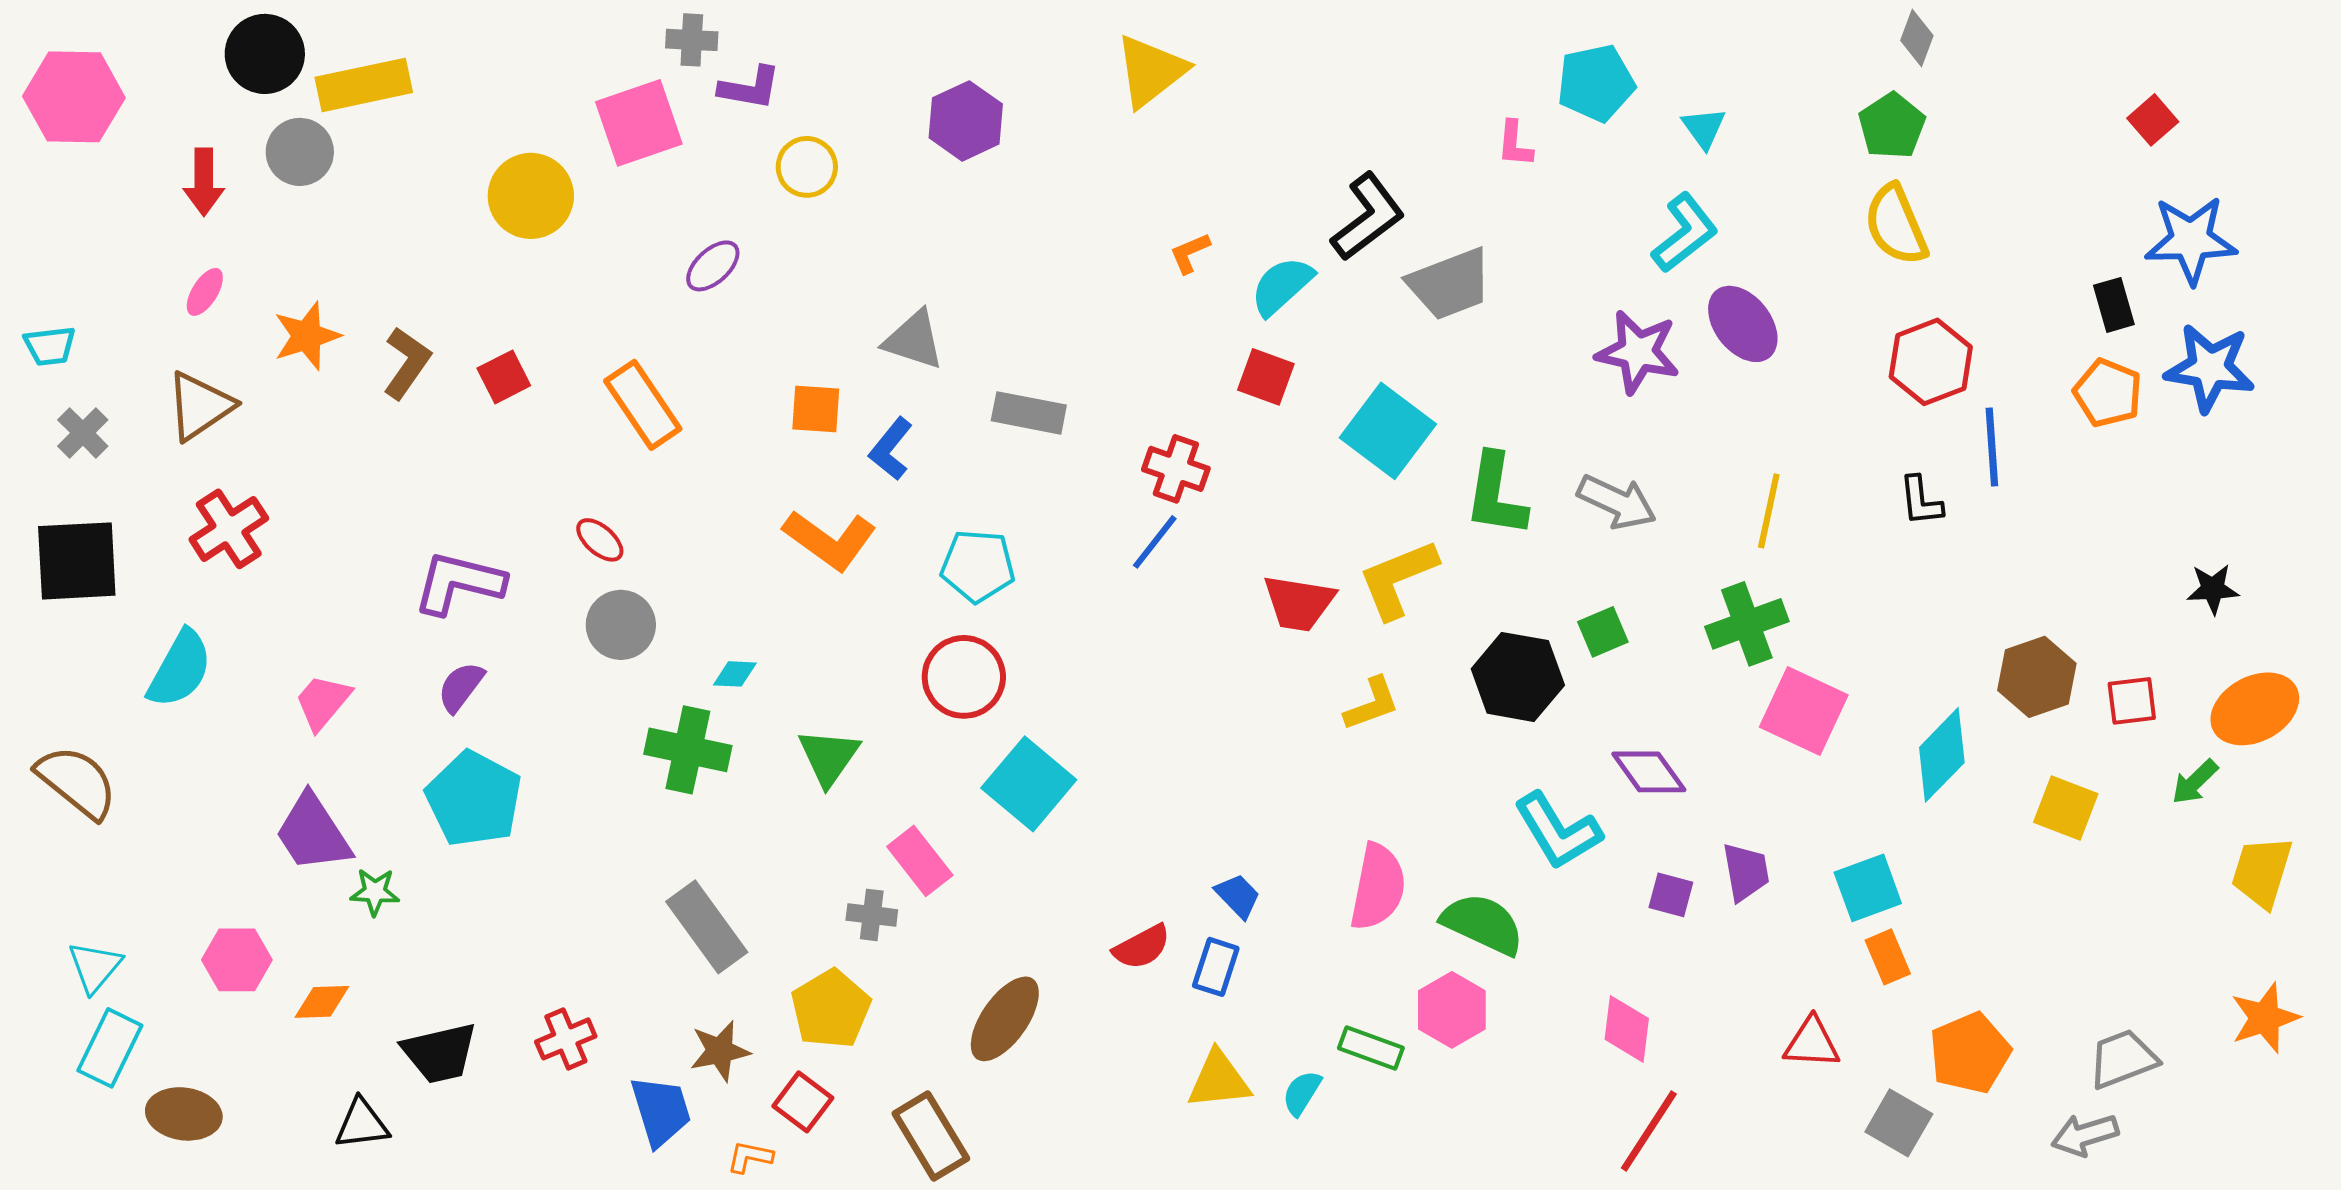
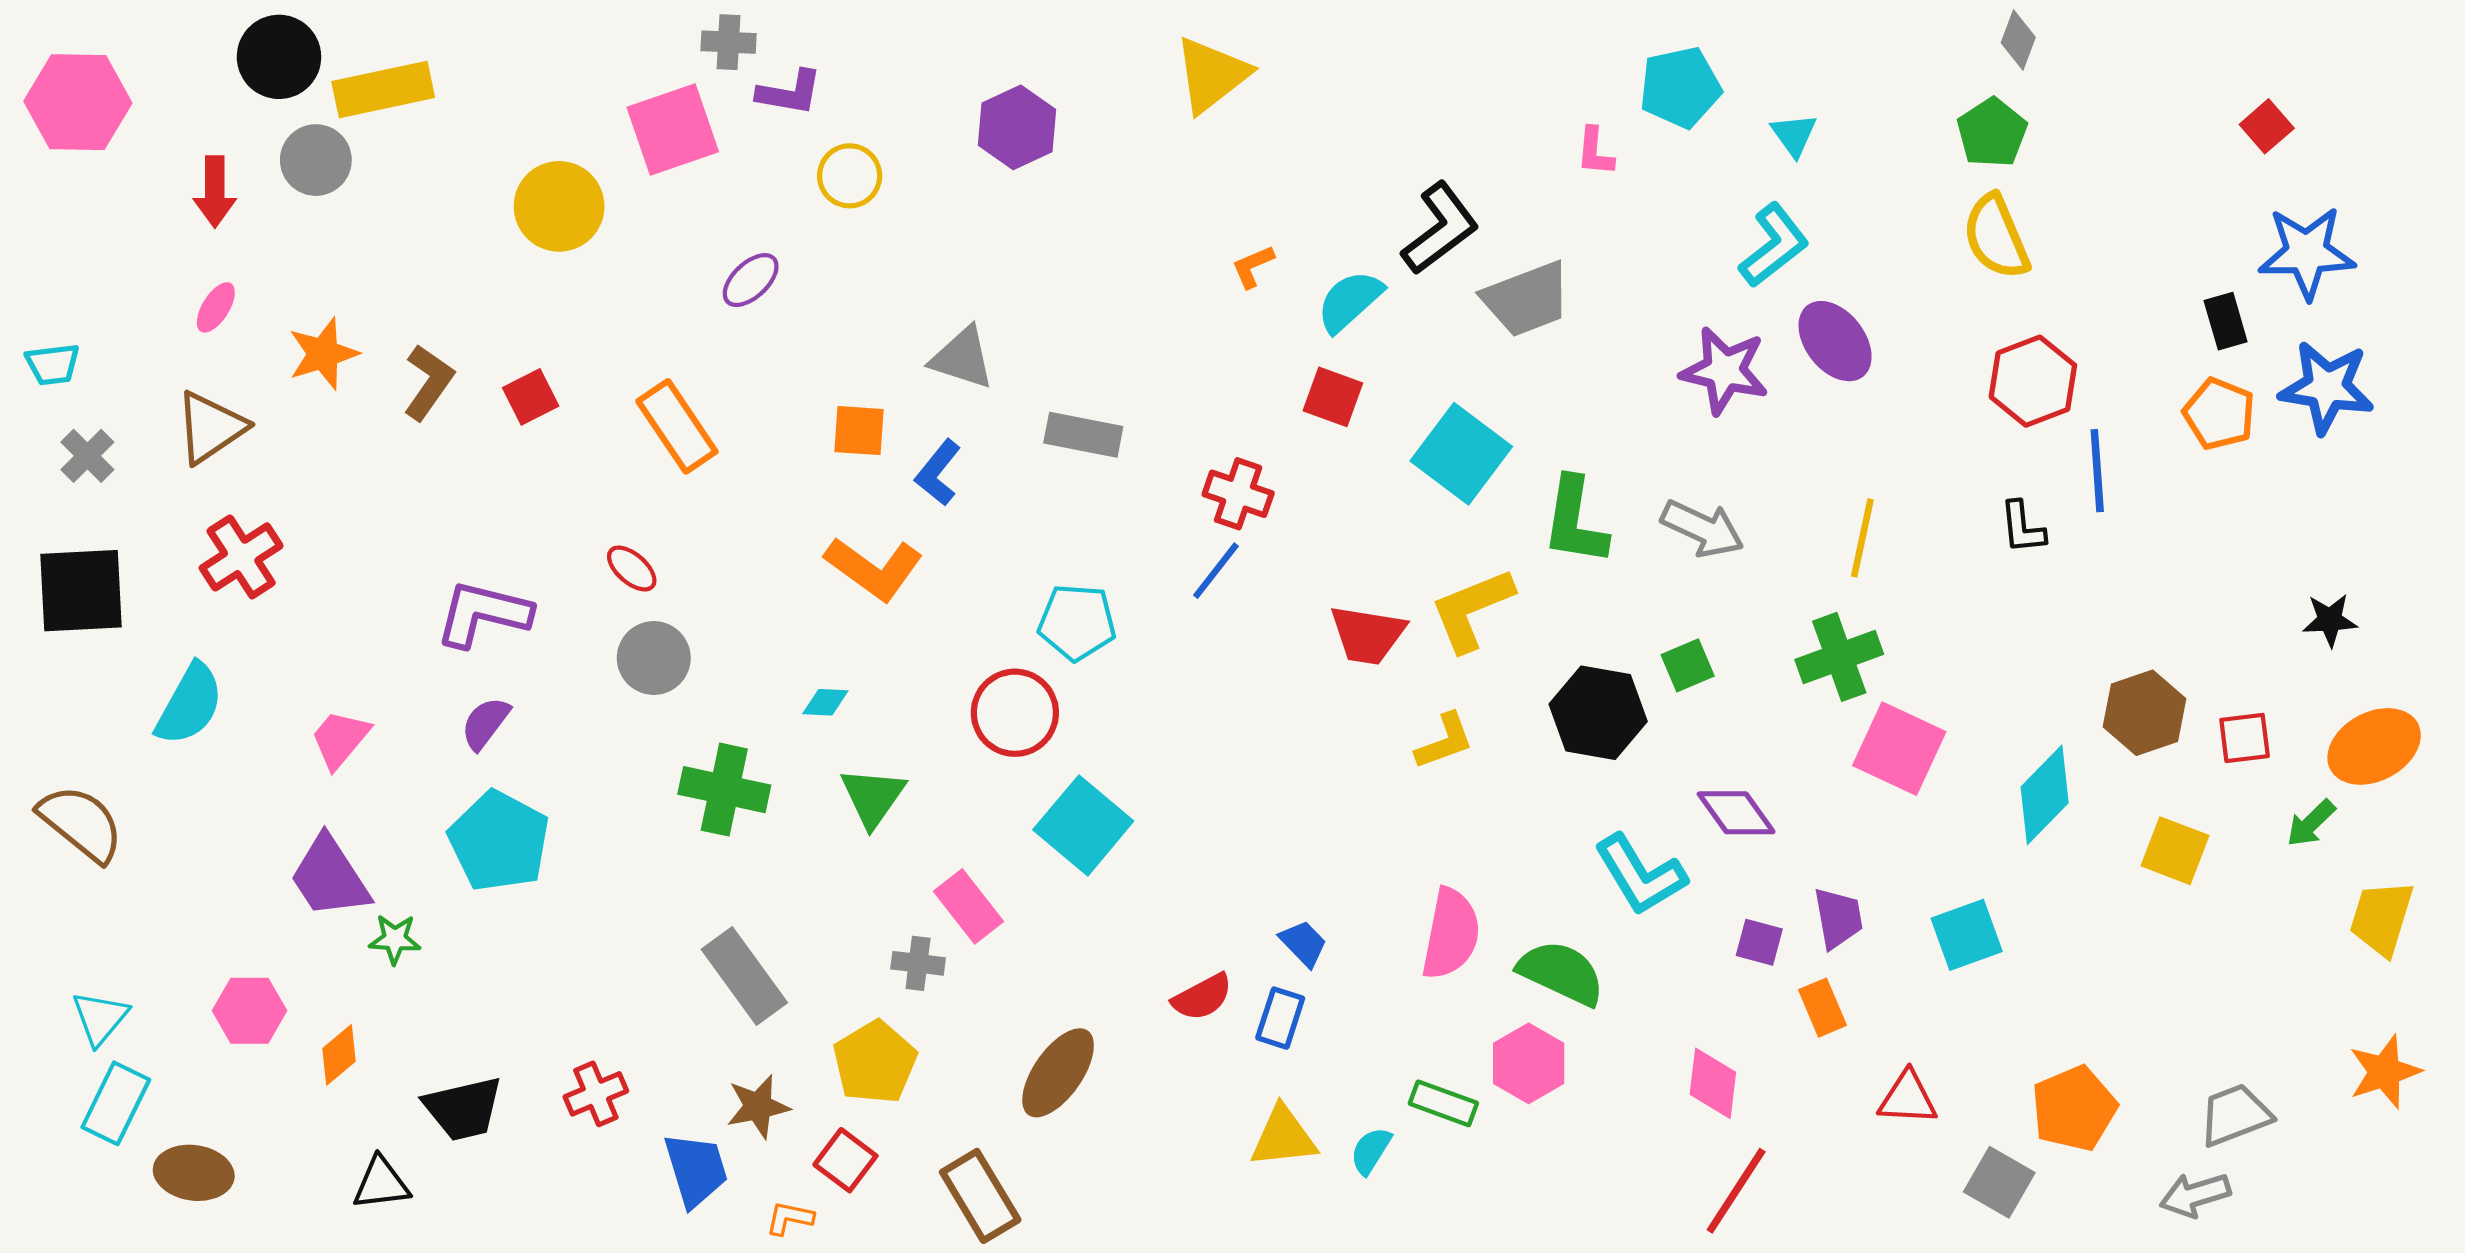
cyan pentagon: (978, 566) -> (1077, 622), moved
cyan diamond: (735, 674) -> (825, 702), moved
orange rectangle: (1888, 957) -> (1822, 1008), moved
orange diamond: (322, 1002) -> (339, 1055), turned -38

